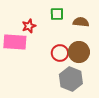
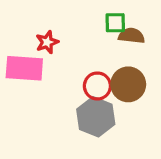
green square: (57, 14) -> (115, 23), moved
gray hexagon: (71, 79) -> (96, 117), moved

